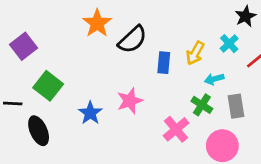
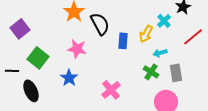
black semicircle: (132, 39) -> (100, 24), turned -75
cyan cross: (229, 44) -> (164, 21), moved
pink star: (130, 101) -> (77, 49), moved, turned 30
pink cross: (176, 129) -> (111, 90), moved

